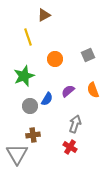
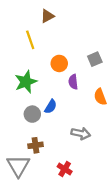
purple semicircle: (68, 91) -> (73, 82), moved, turned -56
gray arrow: (75, 124) -> (81, 133), turned 84
red cross: (70, 147) -> (65, 169), moved

